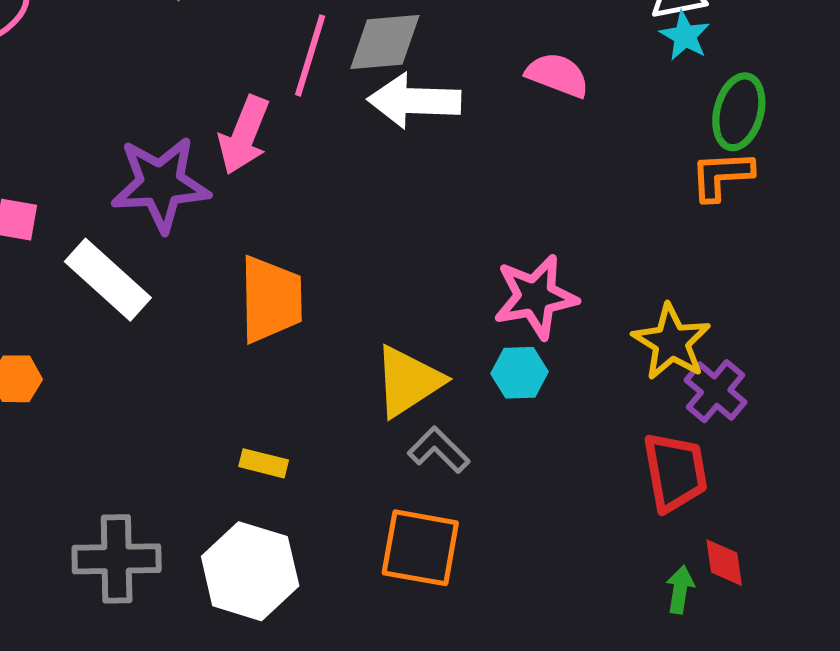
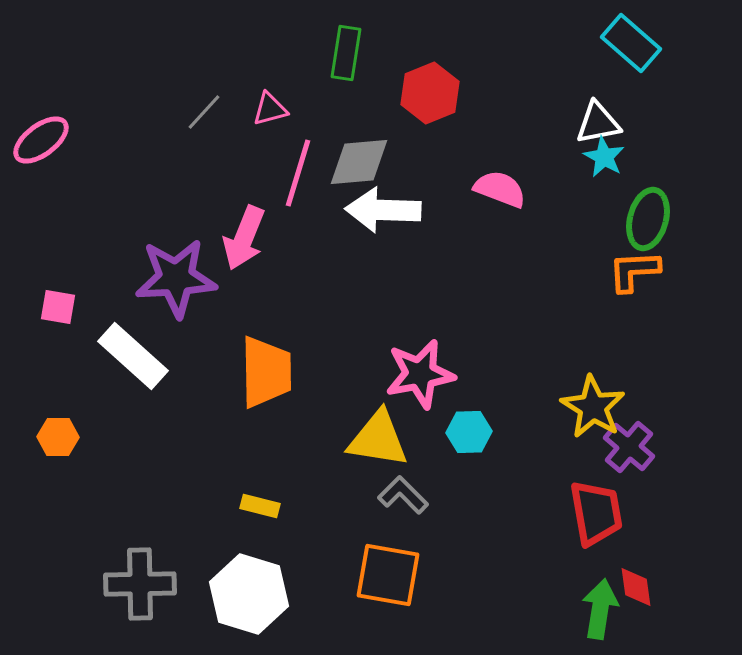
pink star: (535, 297) -> (420, 374), moved
yellow triangle: (408, 381) -> (378, 439), turned 42
green arrow: (680, 590) -> (600, 609), size x1.5

